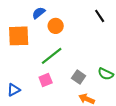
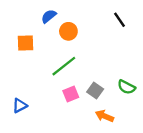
orange square: (19, 36) -> (26, 43), size x0.7
pink square: (46, 80) -> (71, 94), moved

